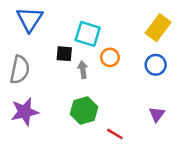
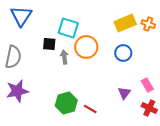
yellow rectangle: (158, 28) -> (125, 23), turned 30
orange circle: (110, 57) -> (86, 47), size x1.5
green hexagon: (84, 111) -> (66, 103), moved

